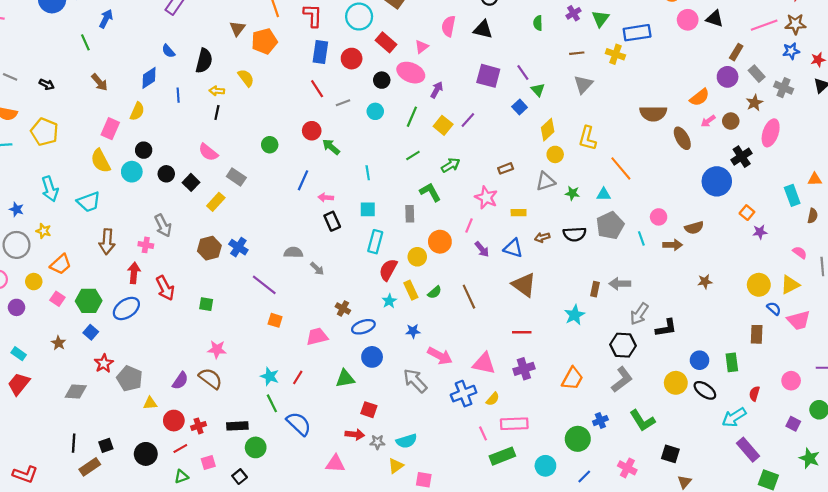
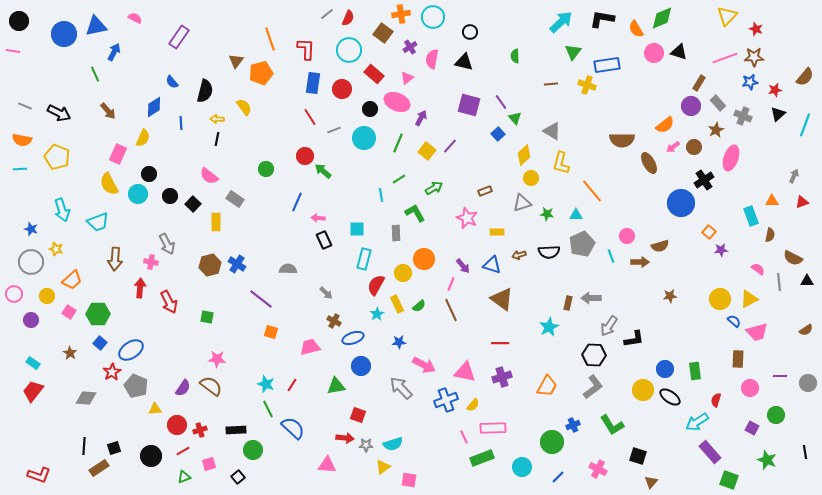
purple cross: (573, 13) -> (410, 47), moved
black arrow: (47, 84) -> (59, 113), size x1.6
gray triangle: (583, 84) -> (552, 131), moved, turned -42
cyan circle: (375, 111) -> (364, 138), size x1.5
cyan line: (368, 173) -> (381, 195), moved
yellow rectangle: (216, 202) -> (216, 222), turned -42
pink line: (469, 226) -> (451, 284), moved
gray arrow: (317, 269) -> (326, 293), moved
blue ellipse: (126, 308) -> (131, 350), moved
brown rectangle: (757, 334) -> (738, 359), moved

